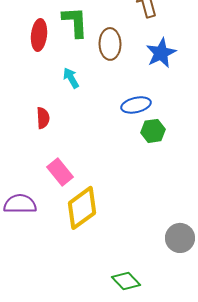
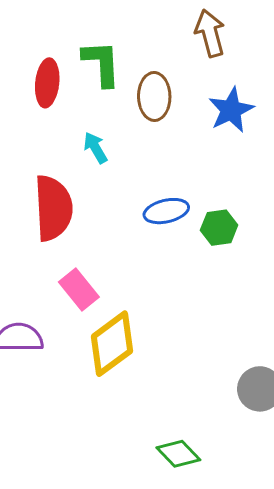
blue ellipse: (136, 105) -> (166, 211), moved
red semicircle: (43, 118) -> (53, 208), size x2.0

